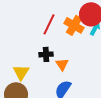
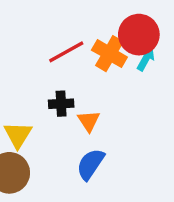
red line: (49, 24) -> (66, 52), turned 35

